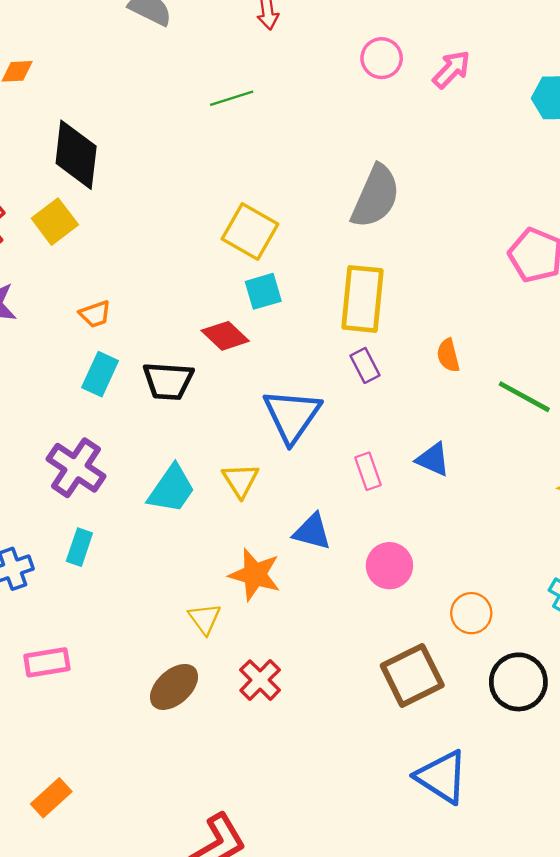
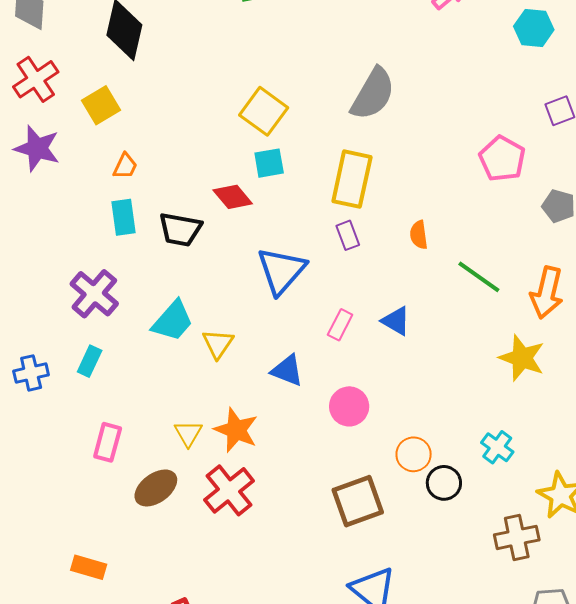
yellow square: (55, 222) -> (101, 105), moved
orange trapezoid: (95, 314) -> (125, 166), turned -52
cyan rectangle: (100, 374) -> (124, 217), turned -39
pink rectangle: (368, 471) -> (340, 325), turned 40
yellow triangle: (240, 480) -> (218, 344), moved
orange star: (255, 575) -> (236, 430), moved
pink rectangle: (47, 662) -> (108, 442), moved, turned -72
red cross: (260, 680) -> (229, 490), size x1.4
black circle: (518, 682) -> (444, 483), moved, size x0.7
orange rectangle: (51, 798) -> (89, 567), moved, turned 52

